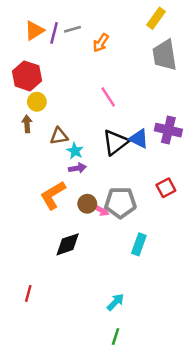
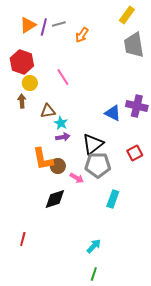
pink line: (108, 97) -> (63, 77), moved
black triangle: (116, 142) -> (93, 144), moved
orange L-shape: (53, 195) -> (43, 159), turned -70
brown circle: (87, 204) -> (58, 166), moved
pink arrow: (101, 210) -> (77, 178), moved

